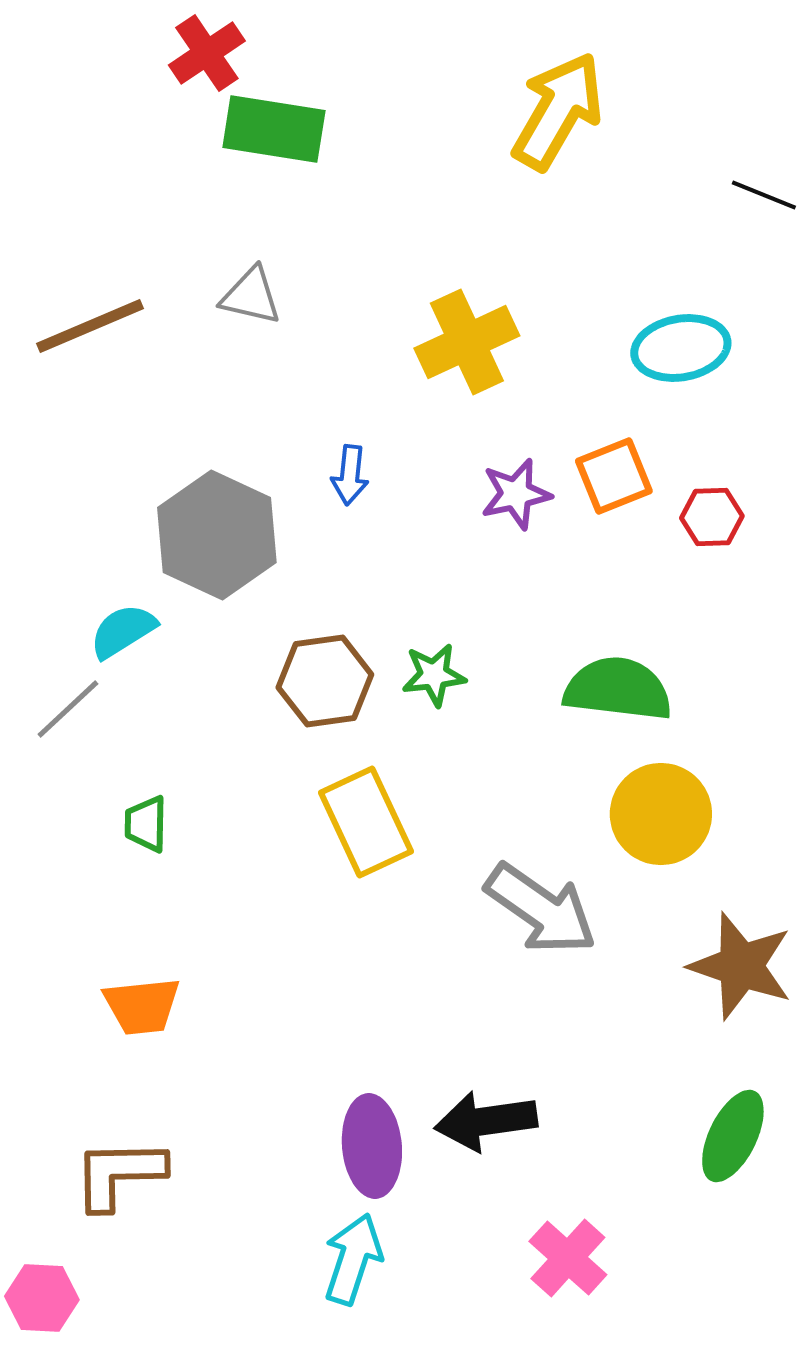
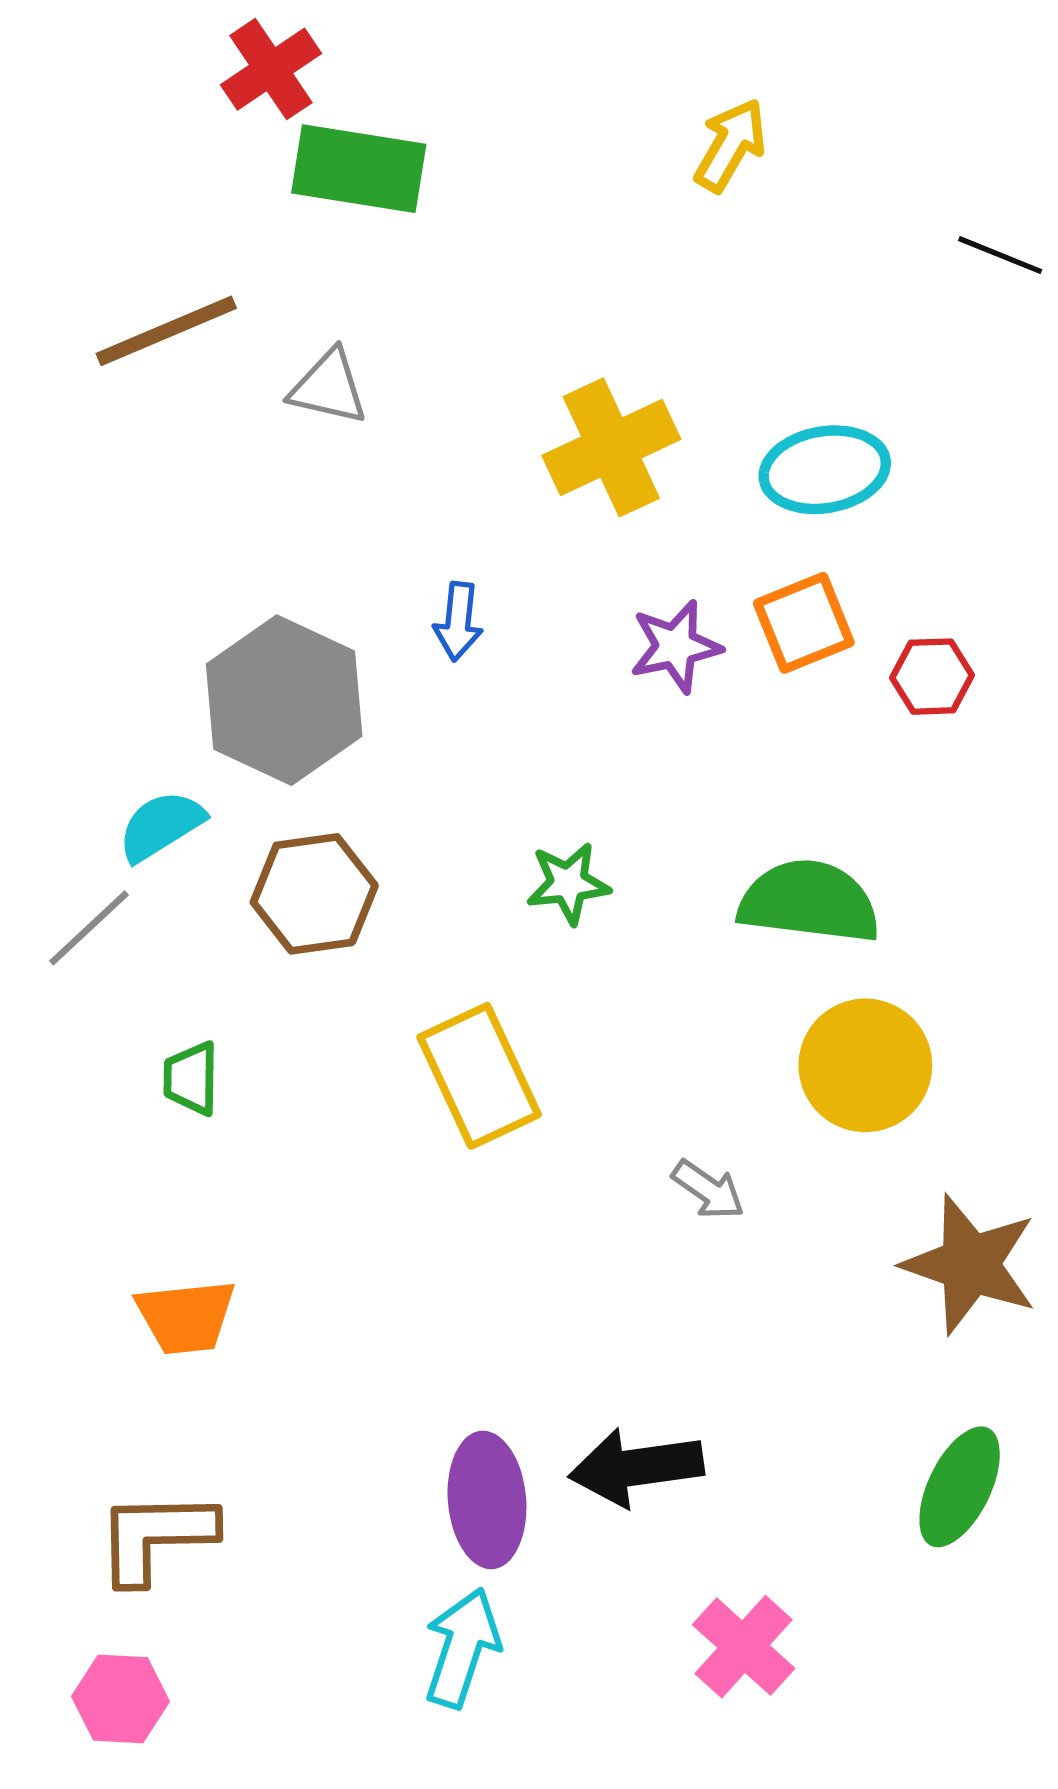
yellow arrow: (558, 111) -> (730, 145), size x0.6
brown line: (90, 326) -> (166, 331), moved
cyan ellipse: (681, 348) -> (825, 470), moved
brown hexagon: (325, 681) -> (314, 894), moved
gray arrow: (541, 909) -> (708, 1190), size x0.5
pink hexagon: (42, 1298) -> (120, 1699), moved

